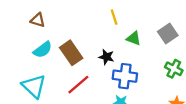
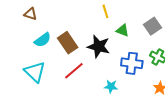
brown triangle: (38, 20) -> (30, 14), moved
black star: (106, 57) -> (99, 46), size x1.6
blue cross: (125, 76) -> (132, 63), moved

